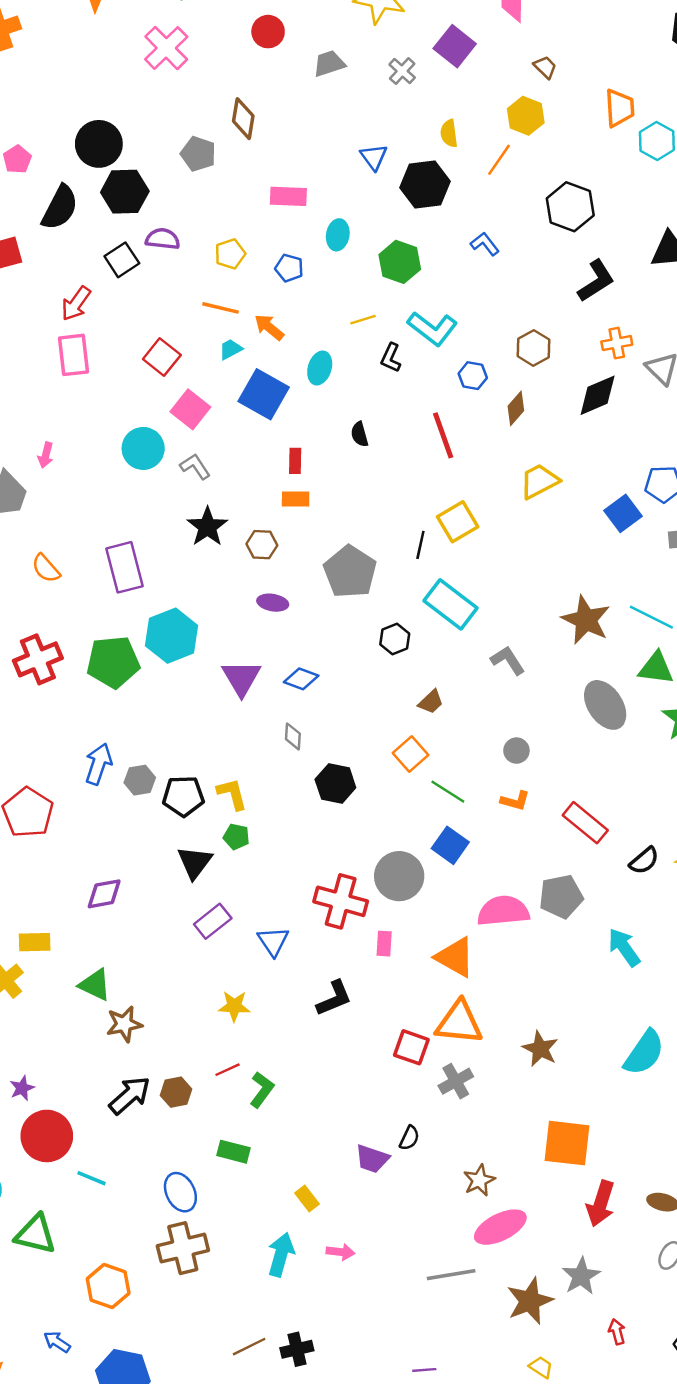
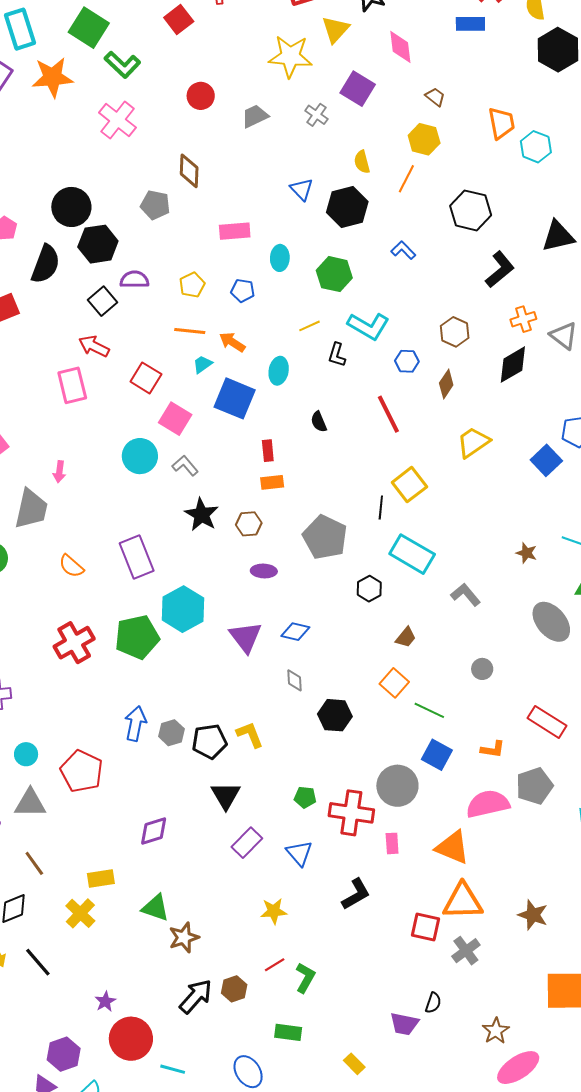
red arrow: (76, 304) -> (94, 346), moved, turned 88
brown star: (586, 620) -> (526, 553), size x0.5
orange L-shape: (515, 801) -> (493, 749), moved
green pentagon: (236, 837) -> (305, 797), moved

